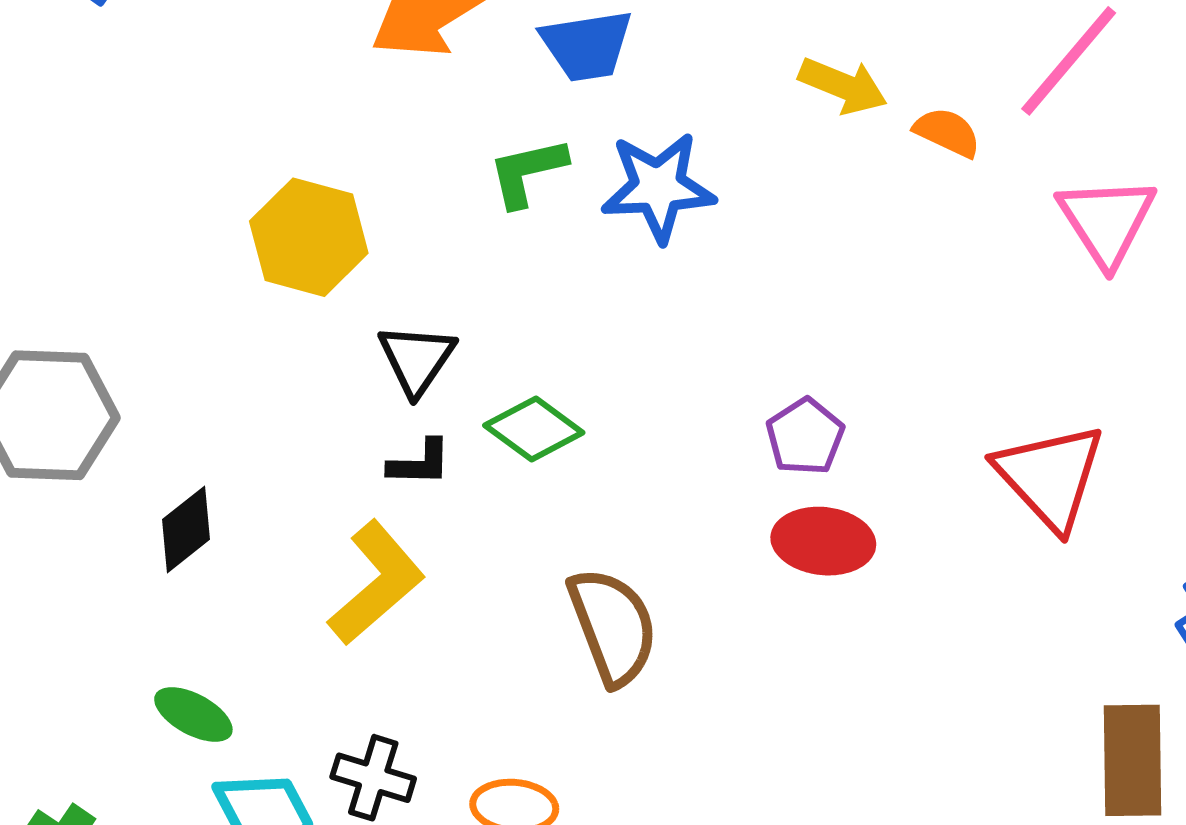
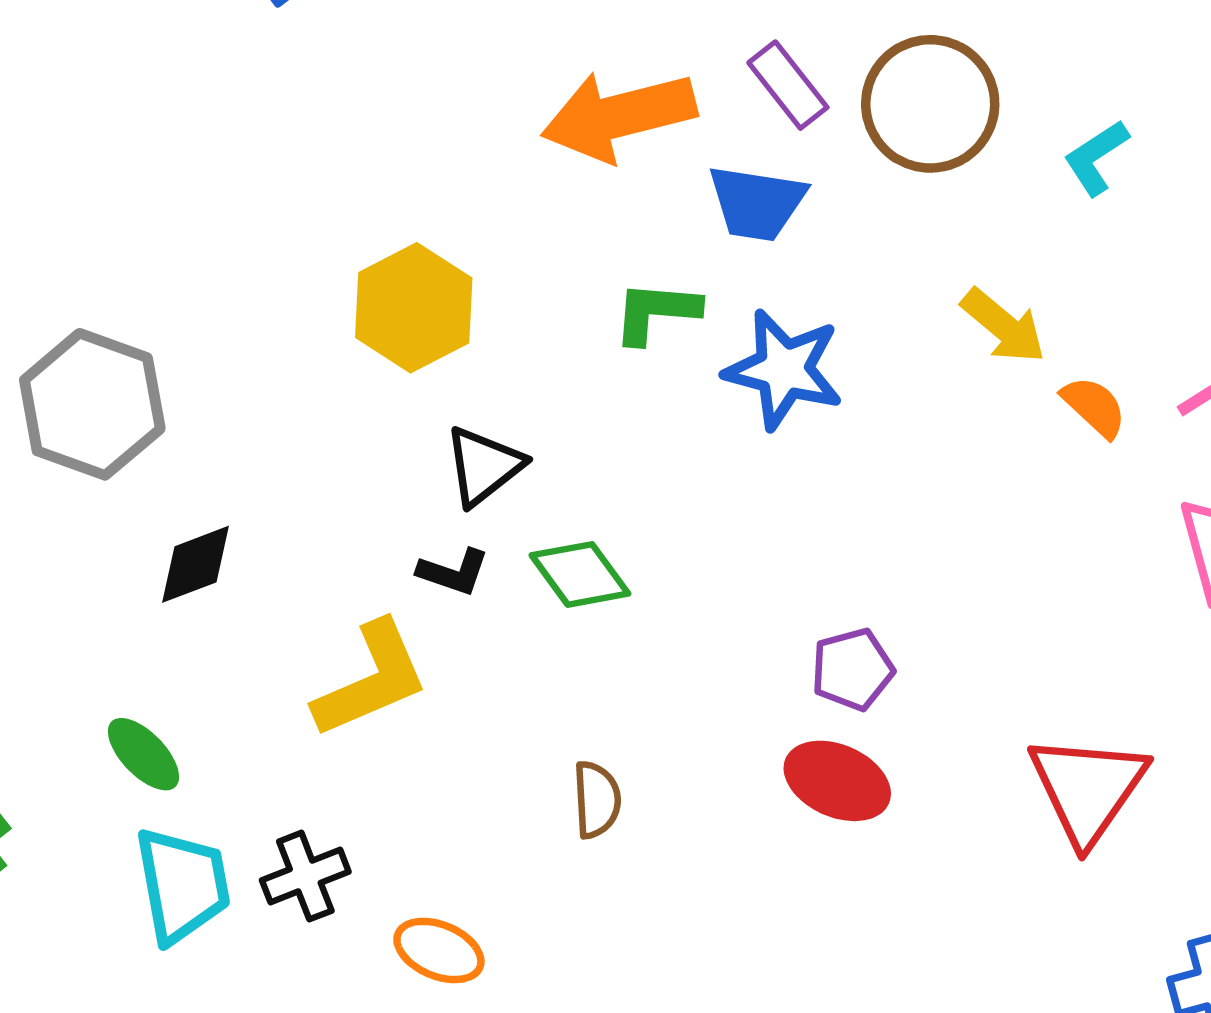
brown semicircle: (613, 626) -> (597, 800), size x0.6
black cross: (373, 778) -> (305, 876), turned 34

